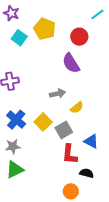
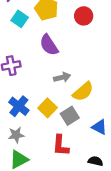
purple semicircle: (71, 63) -> (49, 45), moved
yellow semicircle: (77, 108) -> (83, 92), size x1.5
red L-shape: (70, 154) -> (61, 145), moved

